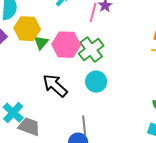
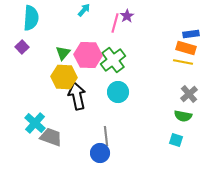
yellow hexagon: (27, 29) -> (64, 77), moved
black arrow: (55, 86) -> (77, 96), turned 36

